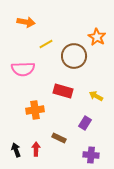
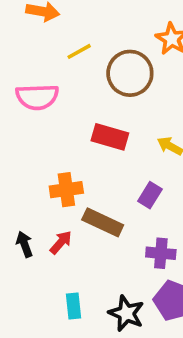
orange cross: (35, 110) -> (66, 190), moved
brown rectangle: (59, 138) -> (103, 222), size x1.5
red arrow: (36, 149) -> (61, 242), turned 40

